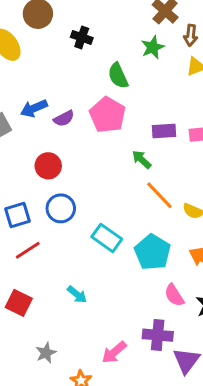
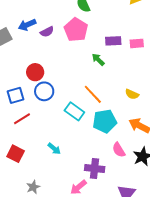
red circle: (48, 166) -> (35, 72), moved
orange line: (159, 195) -> (93, 94), moved
cyan pentagon: (152, 252) -> (105, 121), turned 30
purple cross: (158, 335) -> (95, 169), moved

